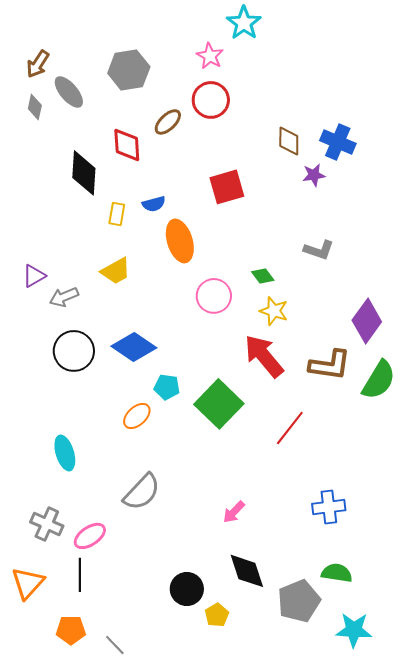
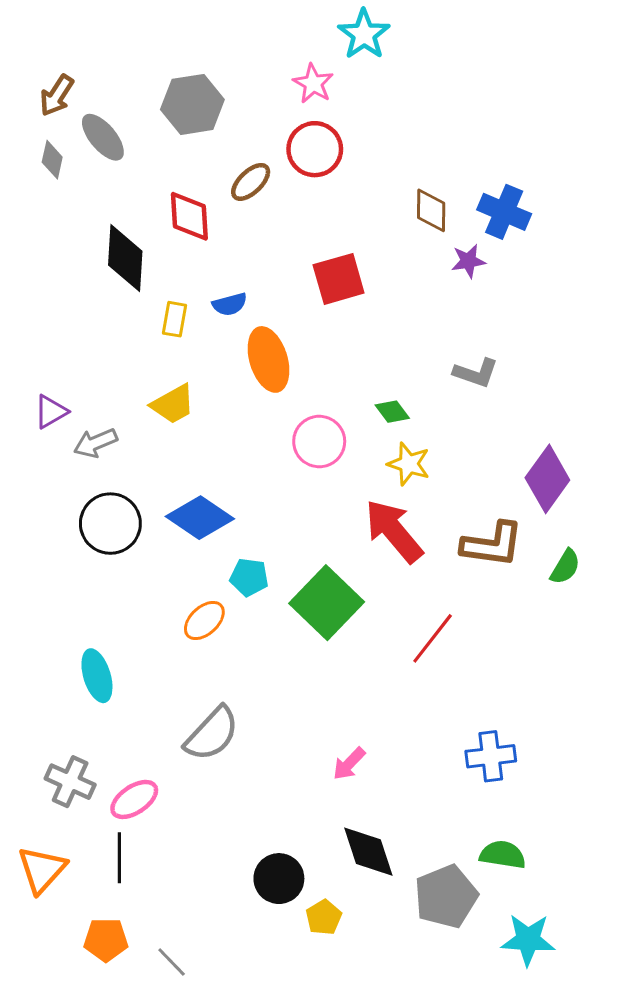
green semicircle: (379, 380) -> (565, 567), size x0.6

